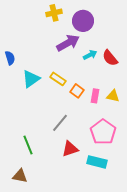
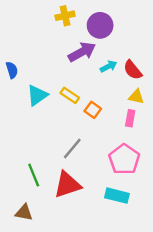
pink rectangle: (95, 96) -> (130, 118), moved
yellow triangle: (113, 96) -> (136, 97), moved
red triangle: (70, 149) -> (67, 185), moved, size x1.4

